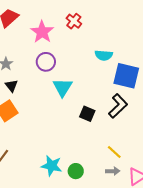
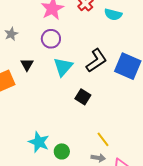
cyan semicircle: (104, 55) -> (113, 14), moved
black triangle: (11, 86) -> (27, 65), moved
black L-shape: (118, 106) -> (96, 61), moved

